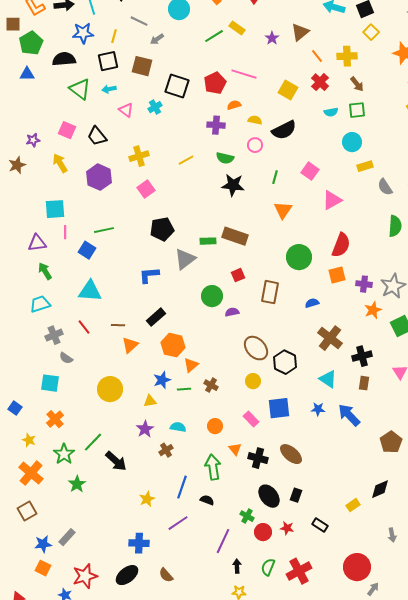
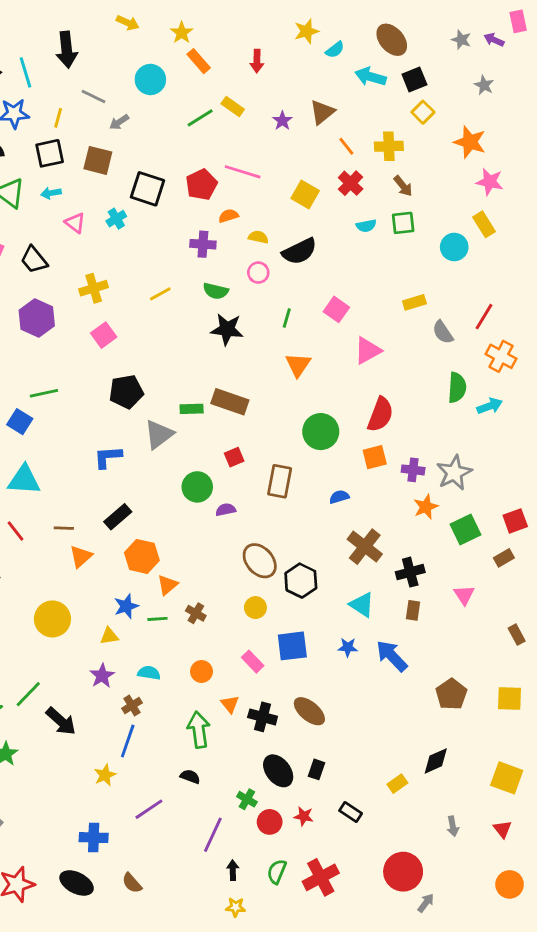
cyan circle: (352, 142) -> (454, 247), moved
blue line: (182, 487) -> (128, 741), moved
black ellipse: (127, 575) -> (77, 883), turned 65

